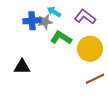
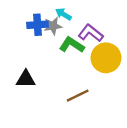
purple L-shape: (85, 17) -> (91, 33), moved
brown line: (95, 79) -> (78, 96), moved

